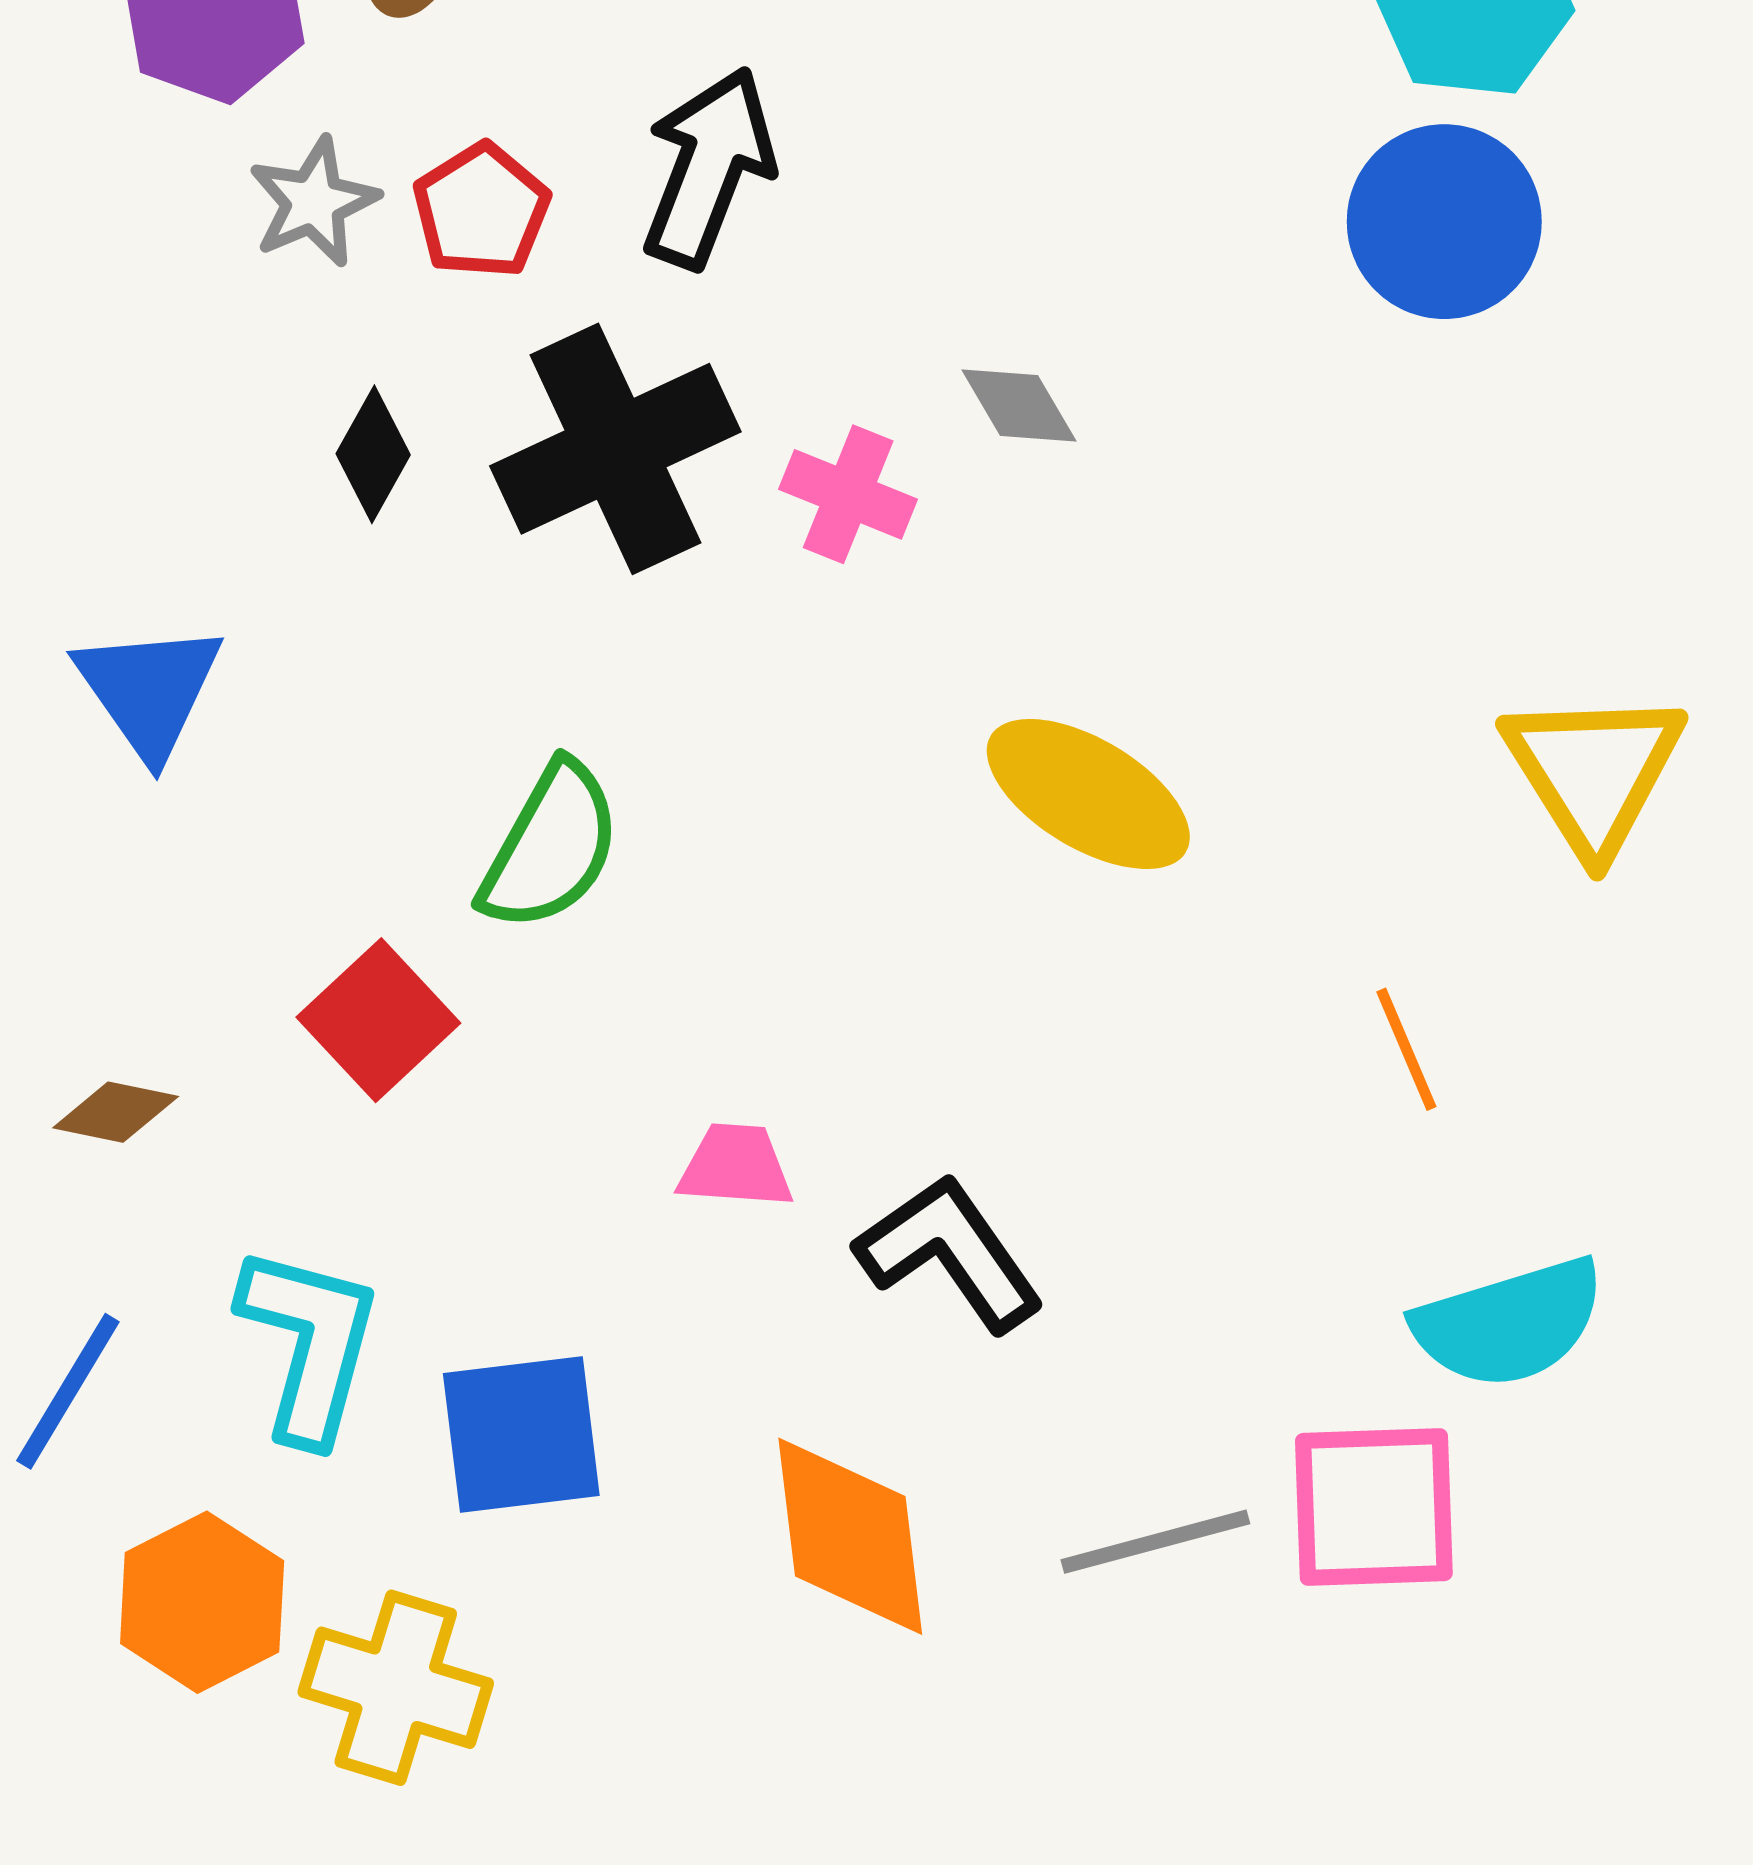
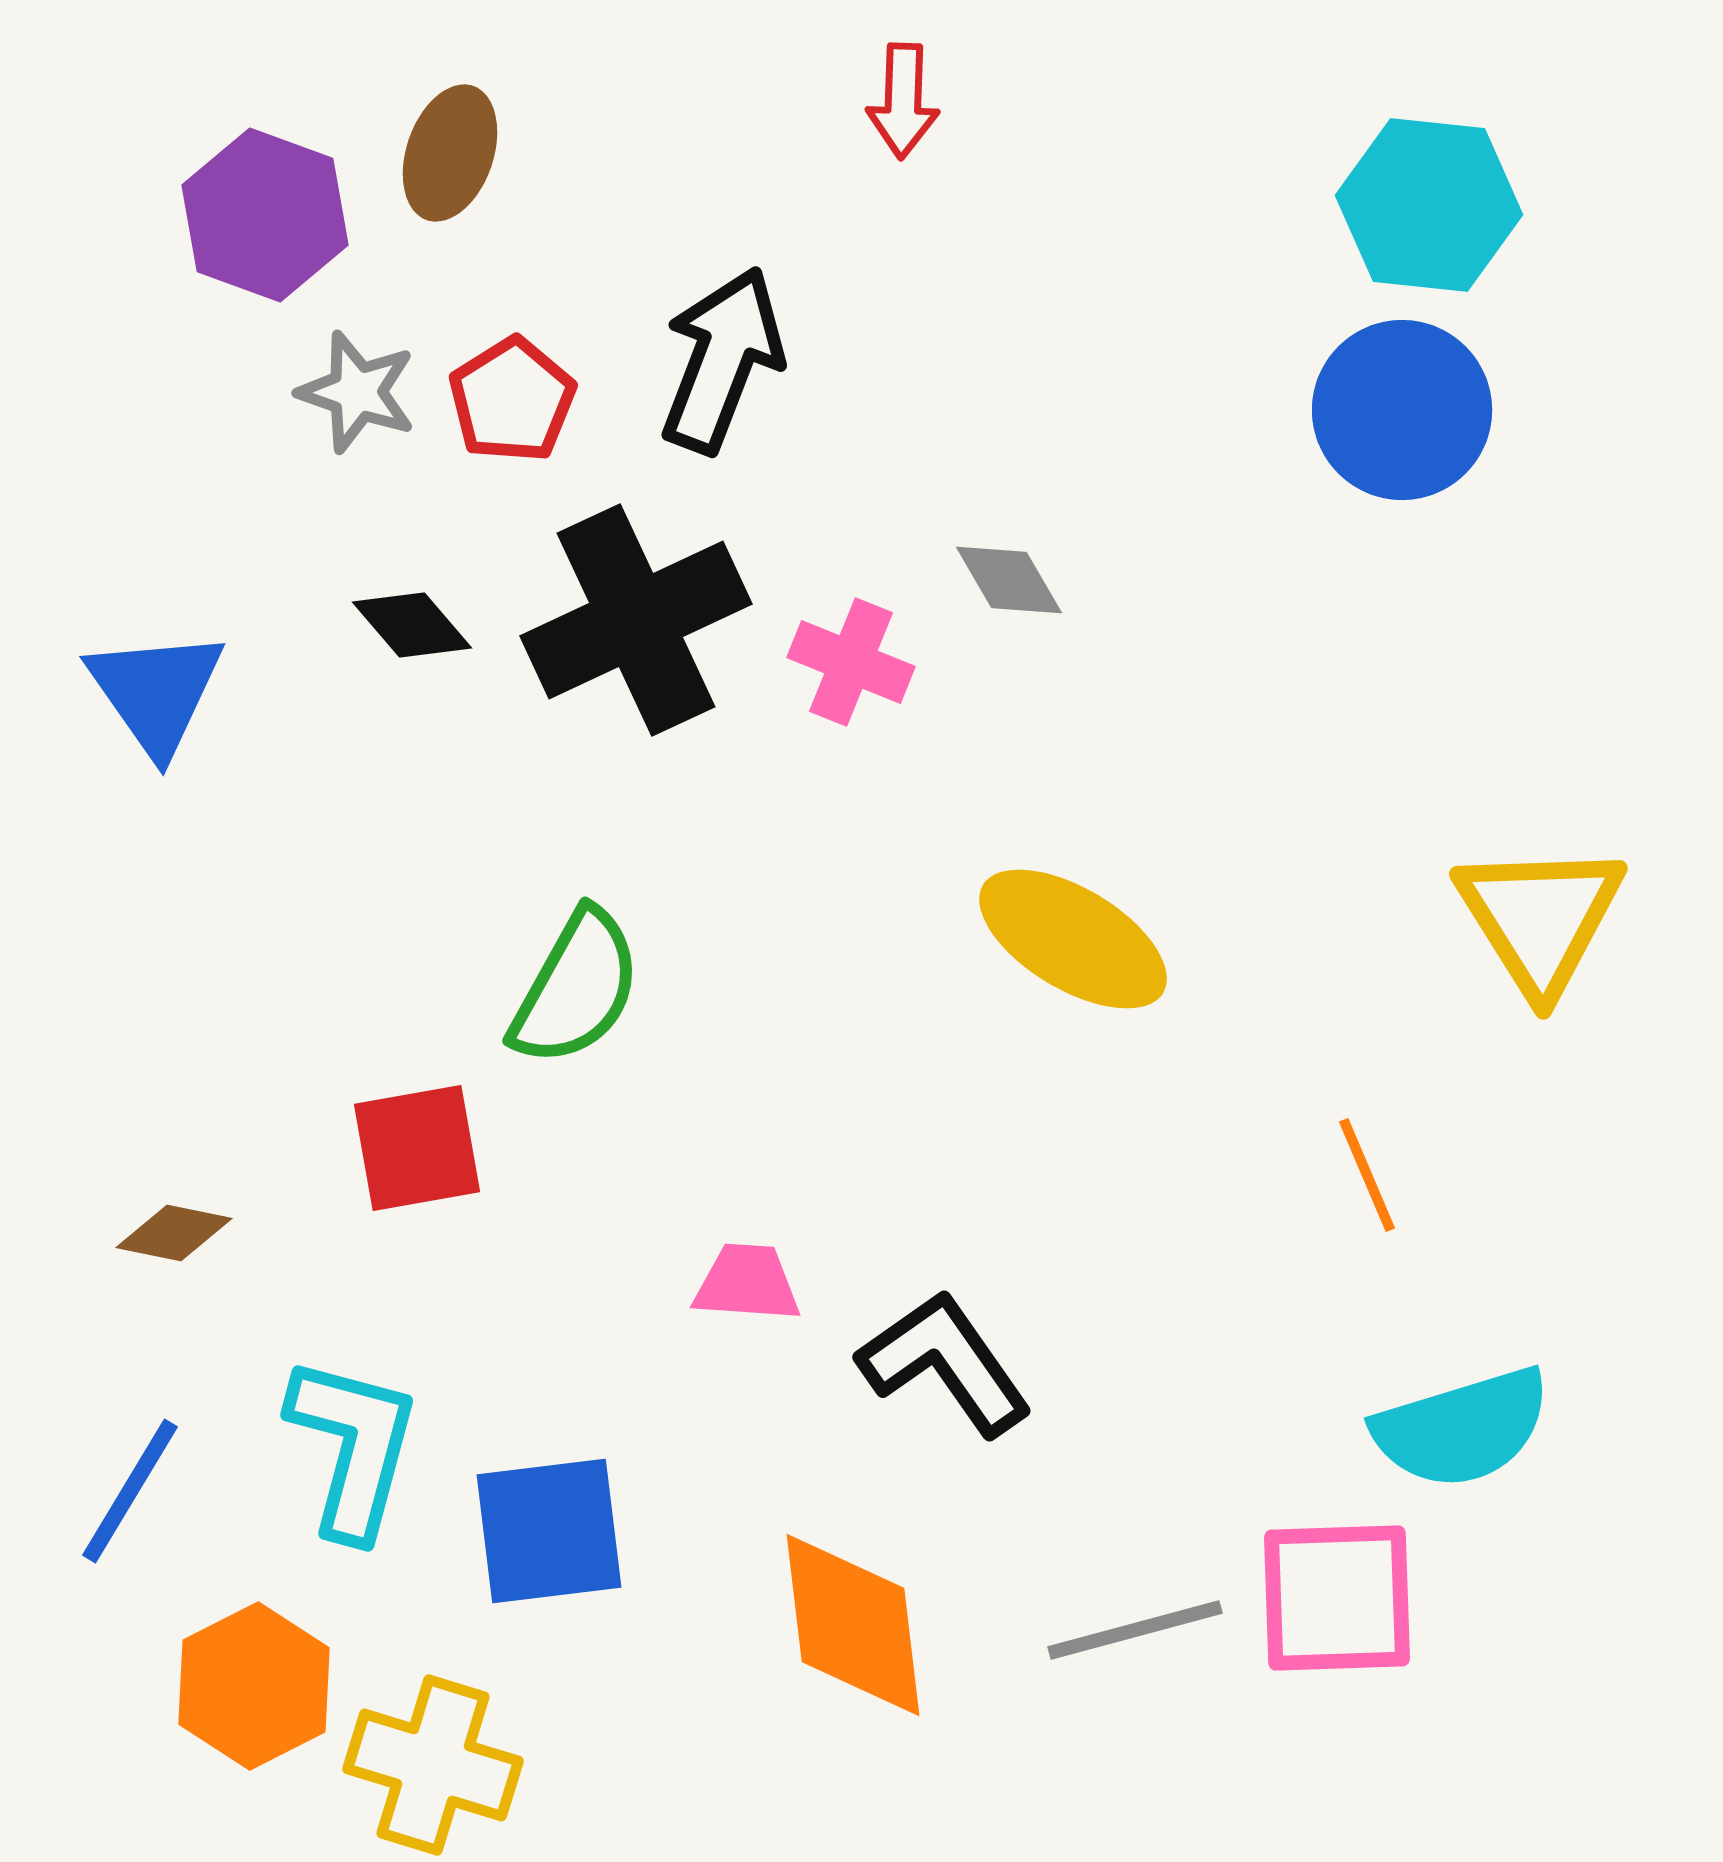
gray star: (314, 202) -> (357, 392), turned -30
black diamond: (373, 454) -> (412, 625), turned -70
blue triangle: (149, 690) -> (156, 692), moved
red square: (378, 1020) -> (417, 1148), turned 33

